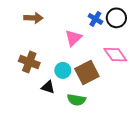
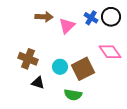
brown arrow: (33, 18) -> (44, 17), moved
pink triangle: (73, 38) -> (67, 26), moved
black triangle: (48, 87) -> (38, 83), moved

